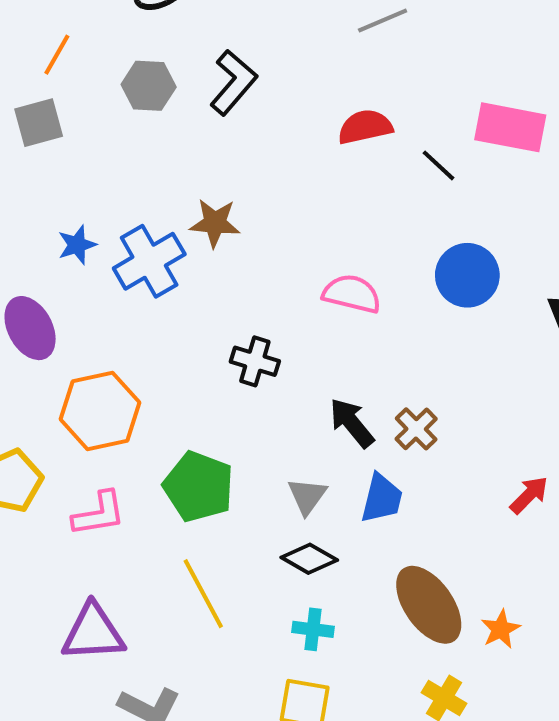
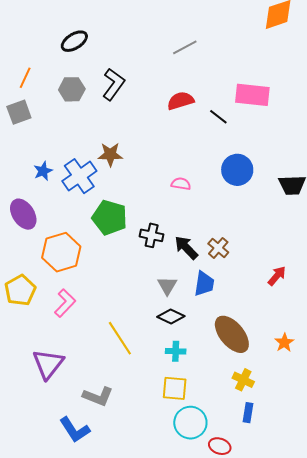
pink semicircle: (352, 294) -> (181, 184), size x0.7
black cross: (255, 361) -> (152, 235), moved
green pentagon: (199, 487) -> (110, 218), moved
pink L-shape: (99, 514) -> (65, 303), turned -32
orange star: (501, 629) -> (284, 343), moved
purple triangle: (93, 633) -> (48, 364), moved, turned -44

